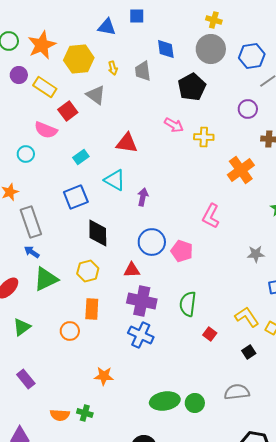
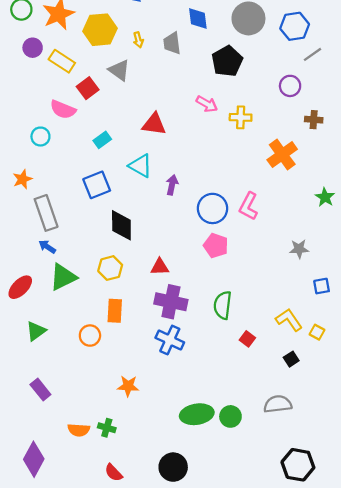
blue circle: (152, 242) -> (212, 208), moved

